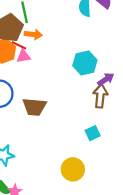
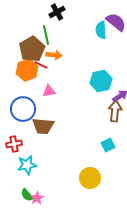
pink triangle: (23, 56) -> (49, 91), moved
brown trapezoid: (34, 107) -> (43, 126), moved

